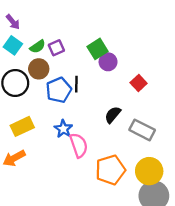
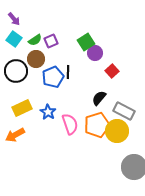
red square: (139, 83) -> (112, 71), moved
blue star: (63, 129) -> (48, 112), moved
orange pentagon: (110, 170) -> (97, 125), moved
yellow circle: (149, 171) -> (117, 131), moved

